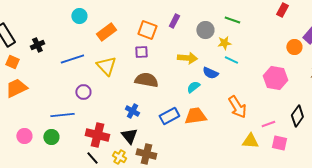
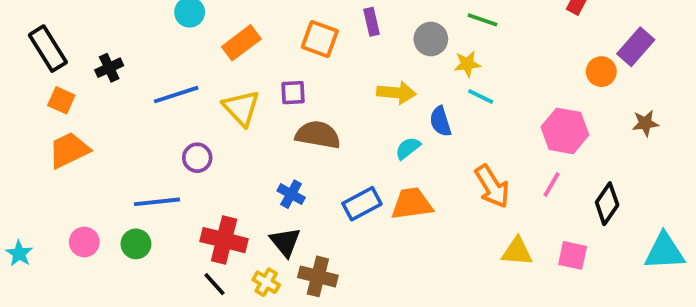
purple rectangle: (174, 21) -> (371, 22), turned -40
purple square: (141, 52) -> (293, 93), moved
blue semicircle: (210, 73) -> (440, 121), turned 49
pink line: (268, 124) -> (551, 185), moved, turned -40

